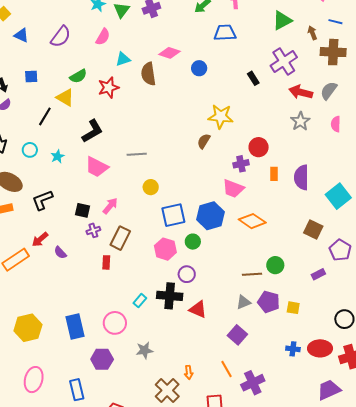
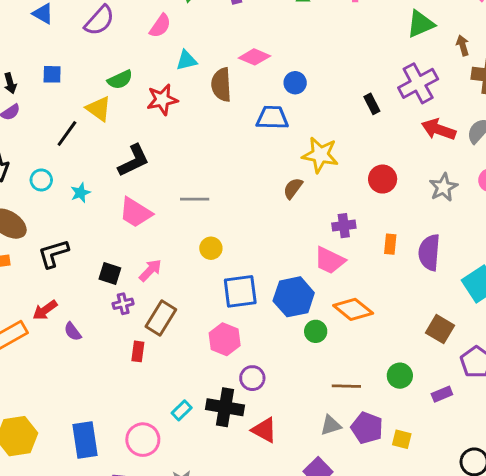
blue trapezoid: (225, 33) -> (272, 118), moved
gray star: (300, 121) -> (443, 187), moved
red circle: (259, 147) -> (383, 179), moved
green circle: (193, 242) -> (316, 331), moved
green circle: (275, 265) -> (400, 376), moved

